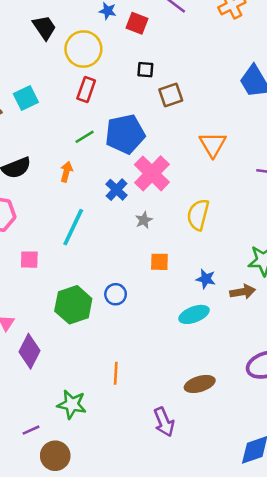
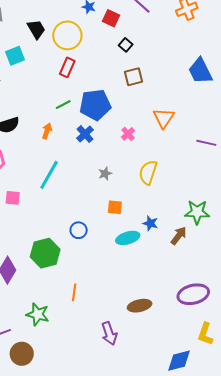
black trapezoid: (44, 27) -> (36, 29), moved
black square: (145, 70) -> (126, 45), moved, turned 32
cyan square: (26, 98) -> (15, 56), moved
pink cross: (152, 173) -> (128, 134), moved, size x0.5
blue cross: (117, 190) -> (85, 134), moved
brown arrow: (243, 292) -> (179, 236), turned -48
green hexagon: (73, 305) -> (45, 253), moved
cyan ellipse: (194, 314) -> (128, 238), moved

